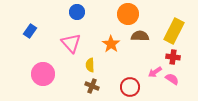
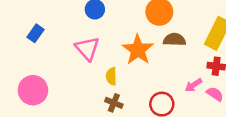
orange star: (111, 44) -> (138, 50), size x1.4
pink circle: (43, 74) -> (33, 90), moved

